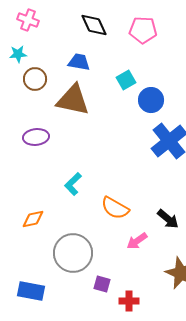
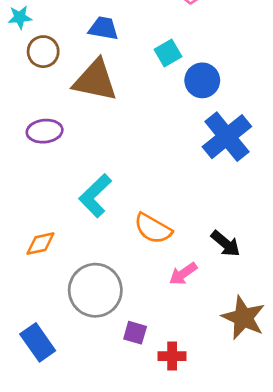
cyan L-shape: (73, 184) -> (95, 196), size x1.4
blue rectangle: (31, 291) -> (38, 342), turned 44

